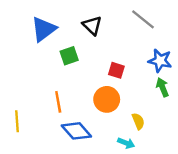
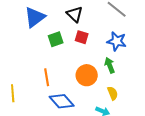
blue star: (160, 61) -> (117, 41), moved
red square: (116, 70) -> (82, 37), moved
green arrow: (162, 87) -> (110, 65), moved

